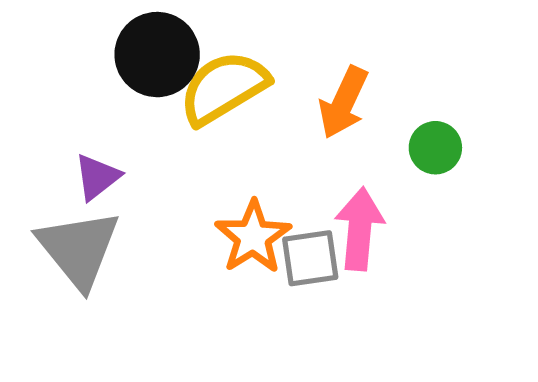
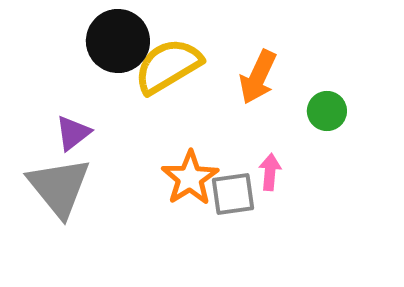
pink arrow: (360, 229) -> (270, 172), size x0.6

